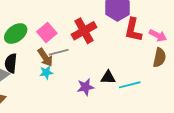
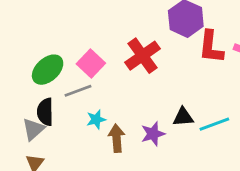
gray line: (59, 52) -> (78, 91), moved
brown arrow: (45, 57) -> (117, 138), moved, turned -144

